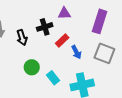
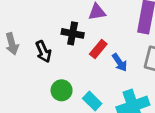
black cross: (45, 27) -> (73, 33), turned 35

